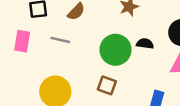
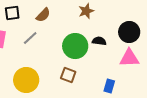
gray line: (60, 40) -> (30, 38), turned -56

